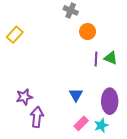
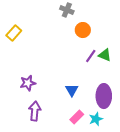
purple line: (96, 59) -> (91, 56), turned 32
purple star: (24, 97) -> (28, 83), moved

